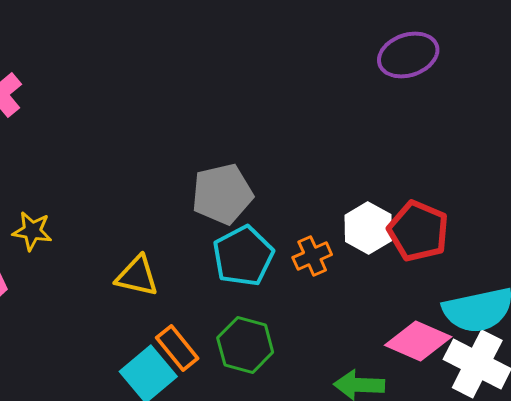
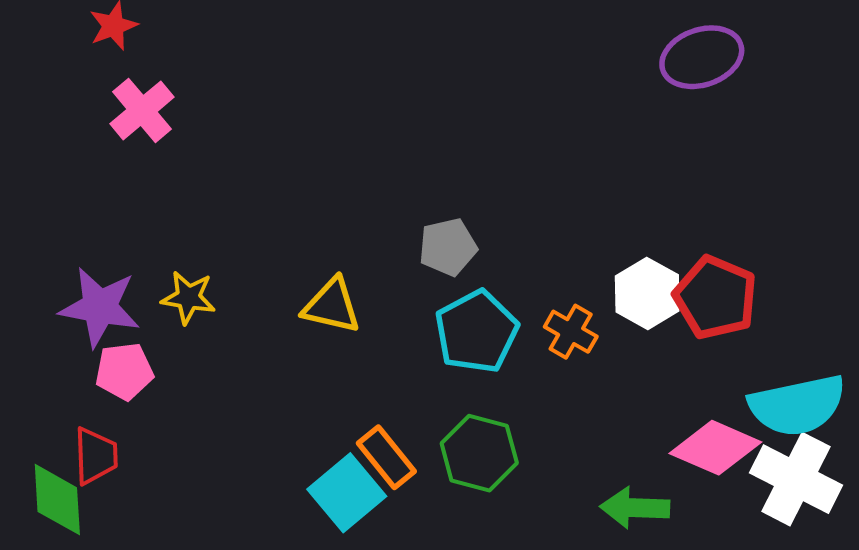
gray pentagon: (222, 194) -> (448, 247), size x0.7
orange cross: (312, 256) -> (571, 332), turned -36
yellow triangle: (137, 276) -> (332, 306), moved

